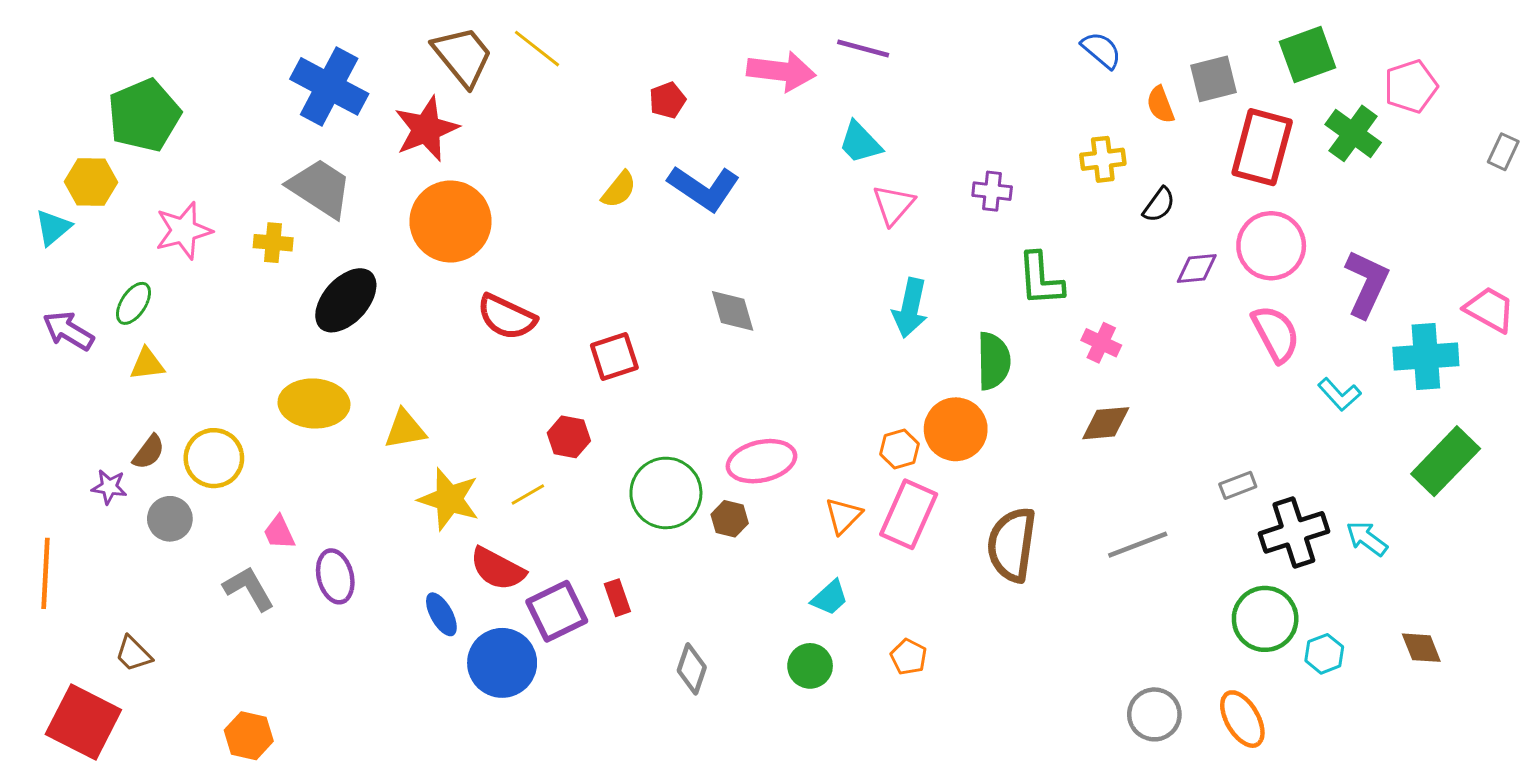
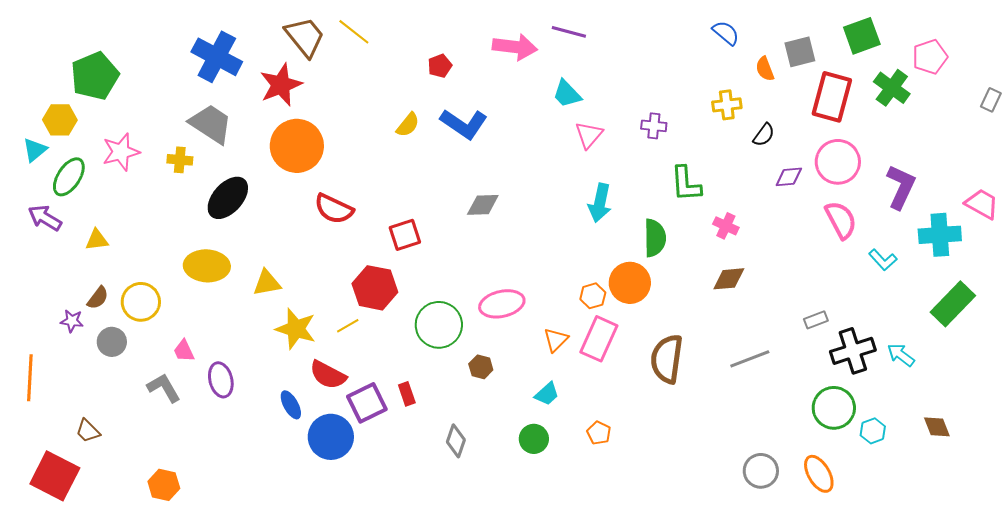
green ellipse: (133, 303) -> (69, 177), moved, size x1.4
gray diamond: (733, 311) -> (483, 205), turned -76
red hexagon: (569, 437) -> (375, 288), size x1.6
brown hexagon: (730, 519) -> (481, 367), moved

